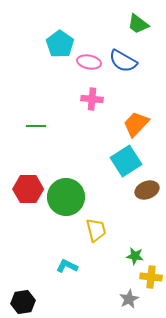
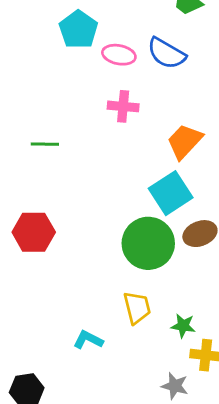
green circle: (66, 197) -> (148, 243), moved
yellow trapezoid: (96, 230) -> (137, 308), moved
gray star: (129, 299) -> (175, 386), turned -30

